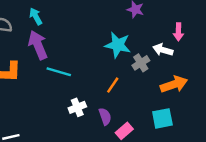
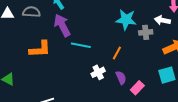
gray cross: (141, 63) -> (146, 32), turned 32
orange line: (113, 85) -> (117, 53), moved

